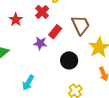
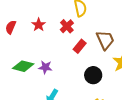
red star: (16, 20) -> (39, 25), moved
purple star: (40, 43) -> (45, 67), moved

